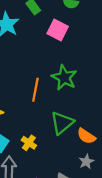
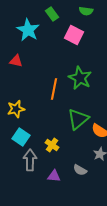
yellow cross: (29, 143) -> (52, 145), moved

